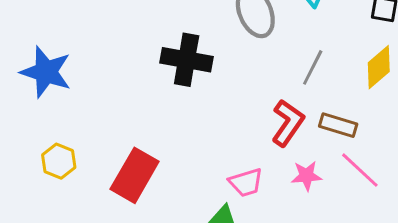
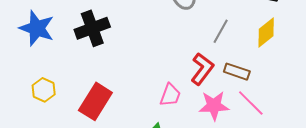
black cross: (187, 60) -> (92, 28), moved, turned -32
pink star: (307, 176) -> (214, 106), size x1.4
pink trapezoid: (246, 182) -> (170, 95), moved, turned -55

